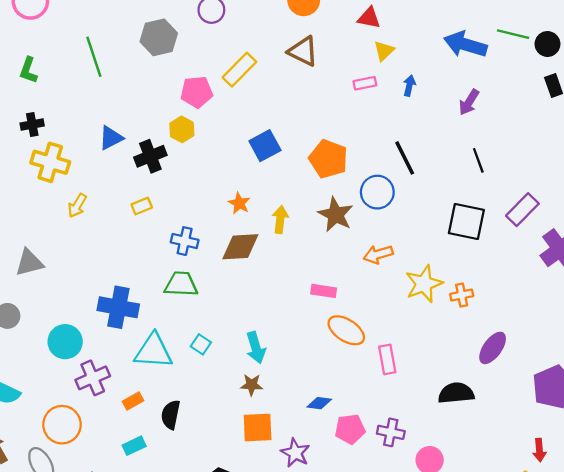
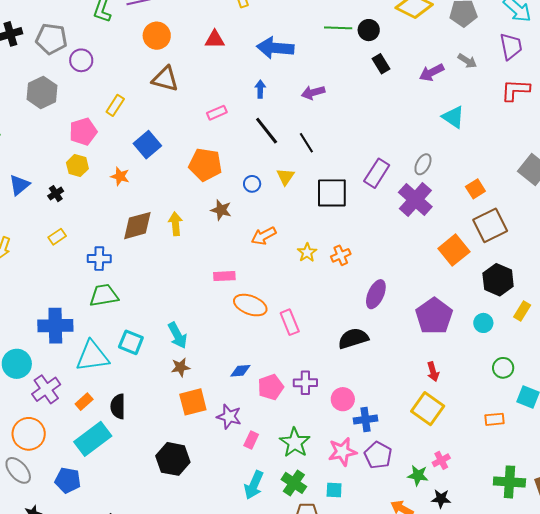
blue arrow: (465, 44) -> (275, 48), moved
yellow triangle: (384, 51) -> (285, 177), moved
yellow rectangle: (239, 70) -> (115, 105), size x0.7
pink rectangle: (365, 83) -> (217, 113), moved
purple arrow: (469, 102) -> (313, 92), turned 55
blue square: (265, 146) -> (147, 145), moved
black cross: (150, 156) -> (56, 194), size x0.6
black line: (405, 158) -> (267, 131), moved
black line: (478, 160) -> (306, 143), moved
blue circle: (377, 192) -> (252, 184), size x0.6
orange star: (239, 203) -> (120, 176), moved
brown star: (336, 215) -> (221, 210), size x0.7
brown diamond: (240, 247) -> (137, 226), moved
yellow star: (424, 284) -> (307, 253), size x0.6
cyan square: (201, 344) -> (131, 342), size x1.4
cyan rectangle: (134, 446) -> (93, 439), size x1.8

